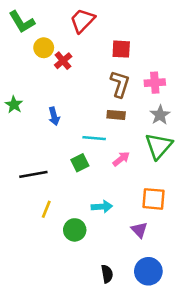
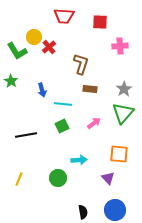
red trapezoid: (82, 21) -> (64, 16), turned -130
green L-shape: (22, 22) -> (17, 51), moved
red square: (121, 49) -> (100, 22), moved
pink cross: (155, 83) -> (120, 46), moved
brown L-shape: (120, 84) -> (81, 64), moved
cyan line: (94, 138) -> (63, 104), moved
yellow line: (46, 209) -> (19, 179), moved

